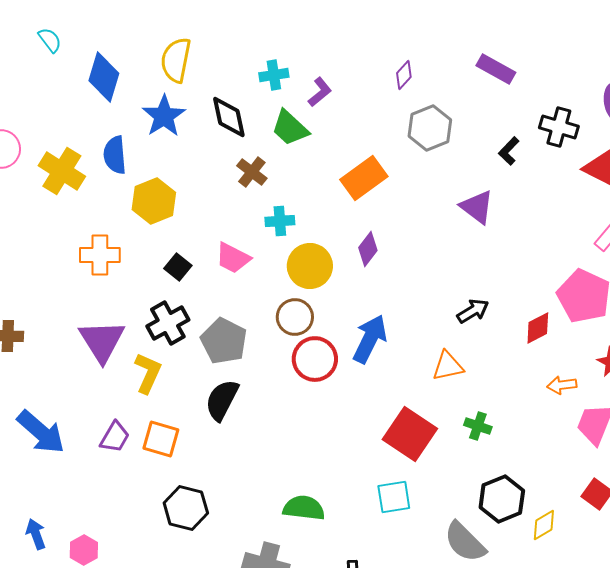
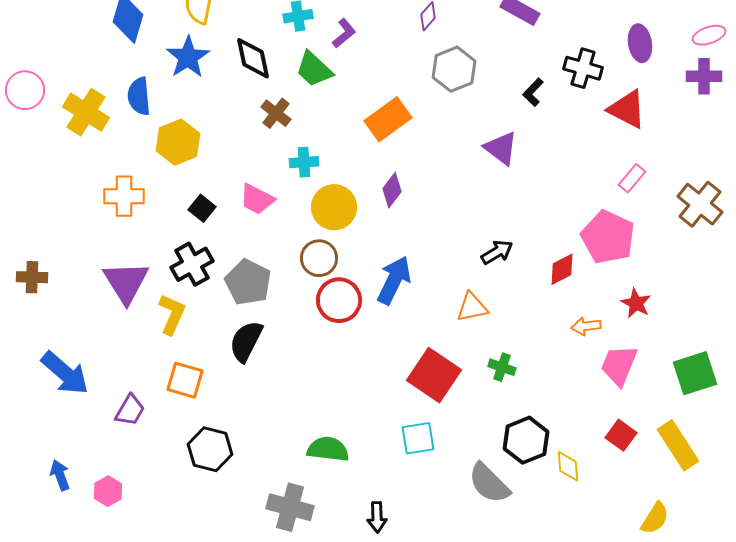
purple trapezoid: (115, 437) -> (130, 410), moved
yellow diamond: (544, 525) -> (568, 466), turned -64

